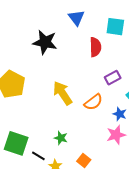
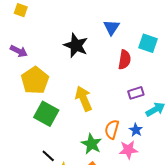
orange semicircle: (93, 102) -> (112, 129), moved, turned 132
green star: (61, 138) -> (92, 144), moved, size x1.5
green square: (16, 143) -> (46, 114), moved

